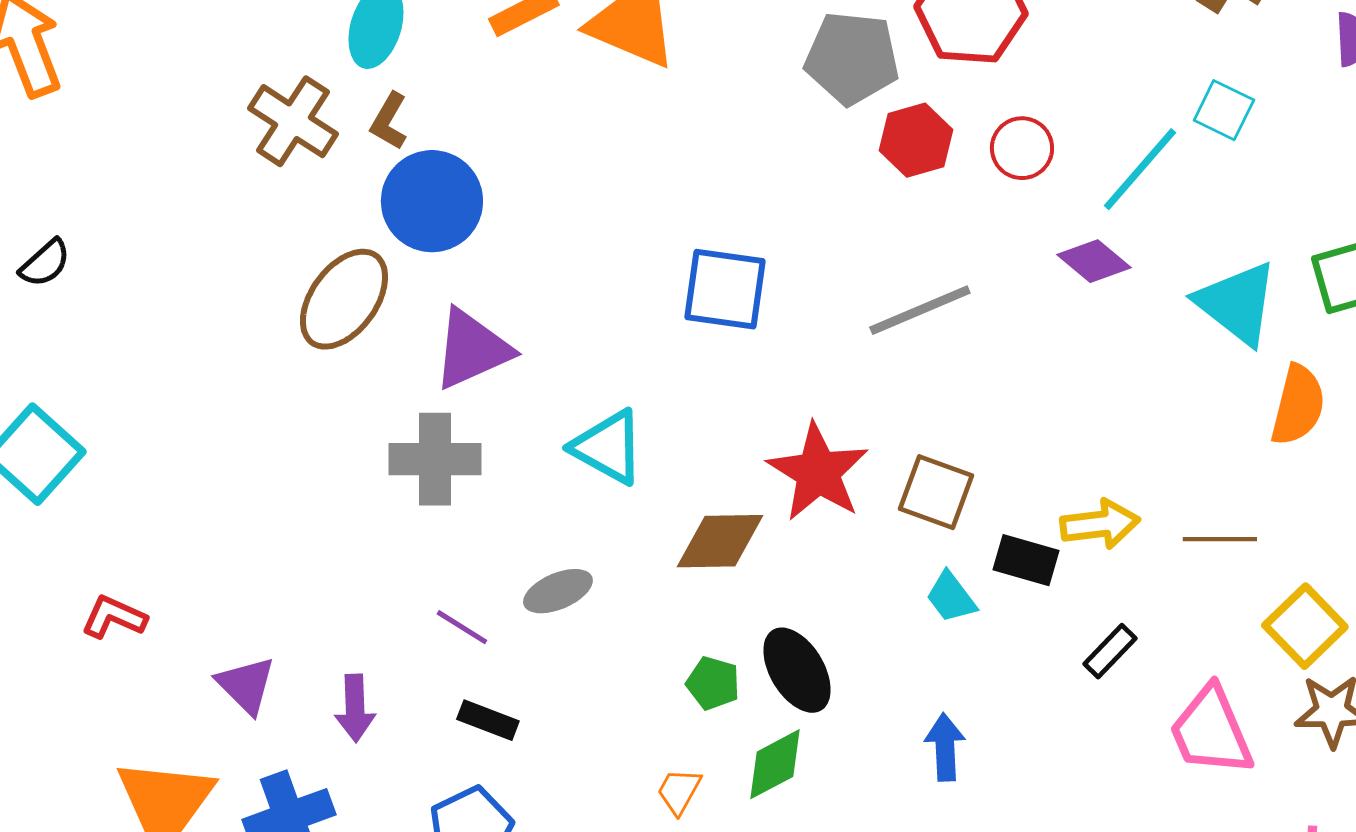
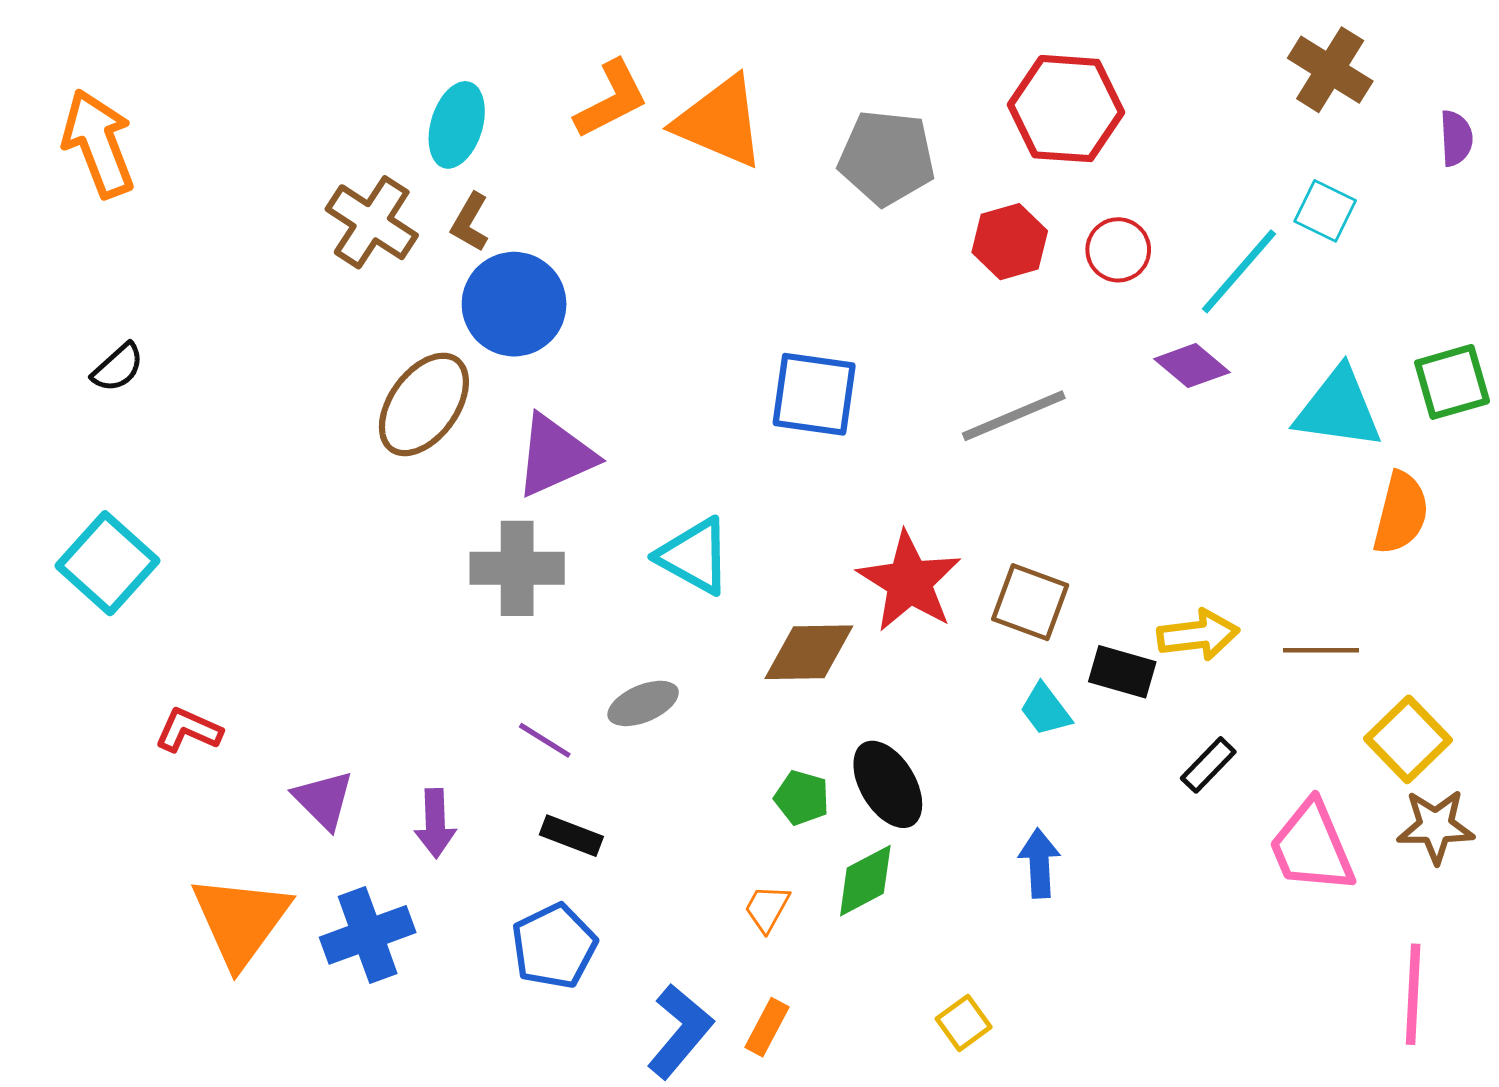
gray pentagon: (852, 58) -> (887, 158), moved
cyan triangle: (1237, 303) -> (1338, 409), turned -30

